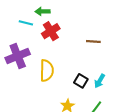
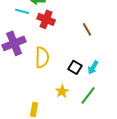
red cross: (51, 31) -> (46, 19), turned -36
brown line: (93, 41) -> (87, 29), turned 56

